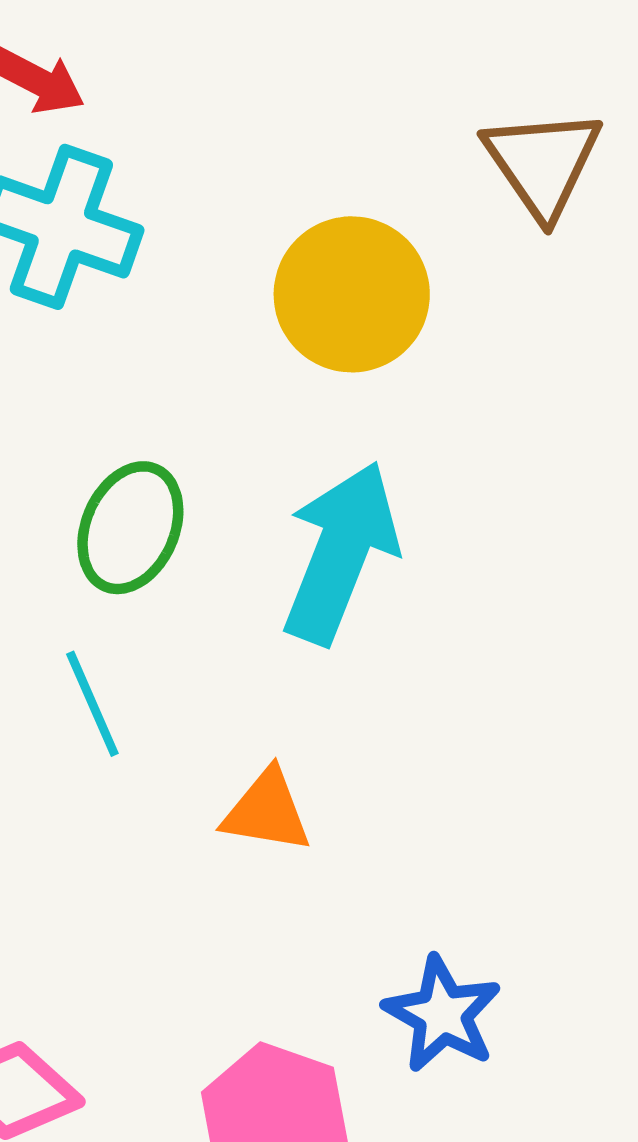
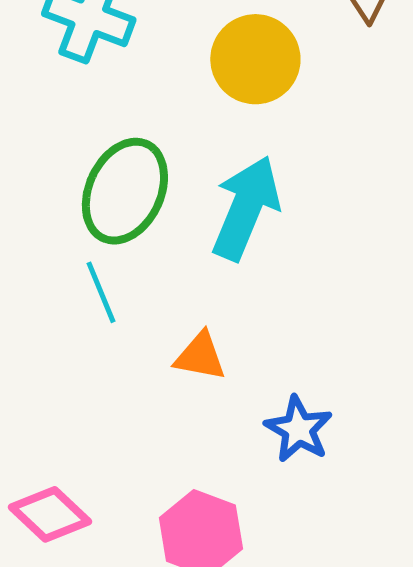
green ellipse: (130, 528) -> (125, 191), size x1.4
blue star: (442, 1014) -> (299, 429), moved

